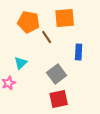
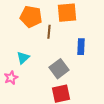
brown line: (47, 37) -> (49, 32), turned 40

